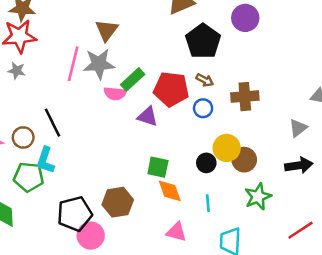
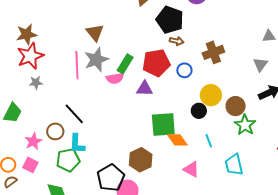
brown arrow: (205, 80) -> (177, 41), moved
brown circle: (244, 160) -> (236, 106), moved
green square: (158, 167) -> (163, 124), size x1.5
pink triangle: (176, 232) -> (191, 169), turned 30

